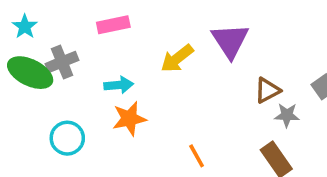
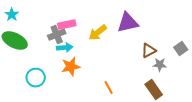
pink rectangle: (113, 25) -> (67, 25), moved
purple triangle: (230, 41) -> (128, 23), turned 50
gray cross: (62, 62) -> (57, 35), moved

